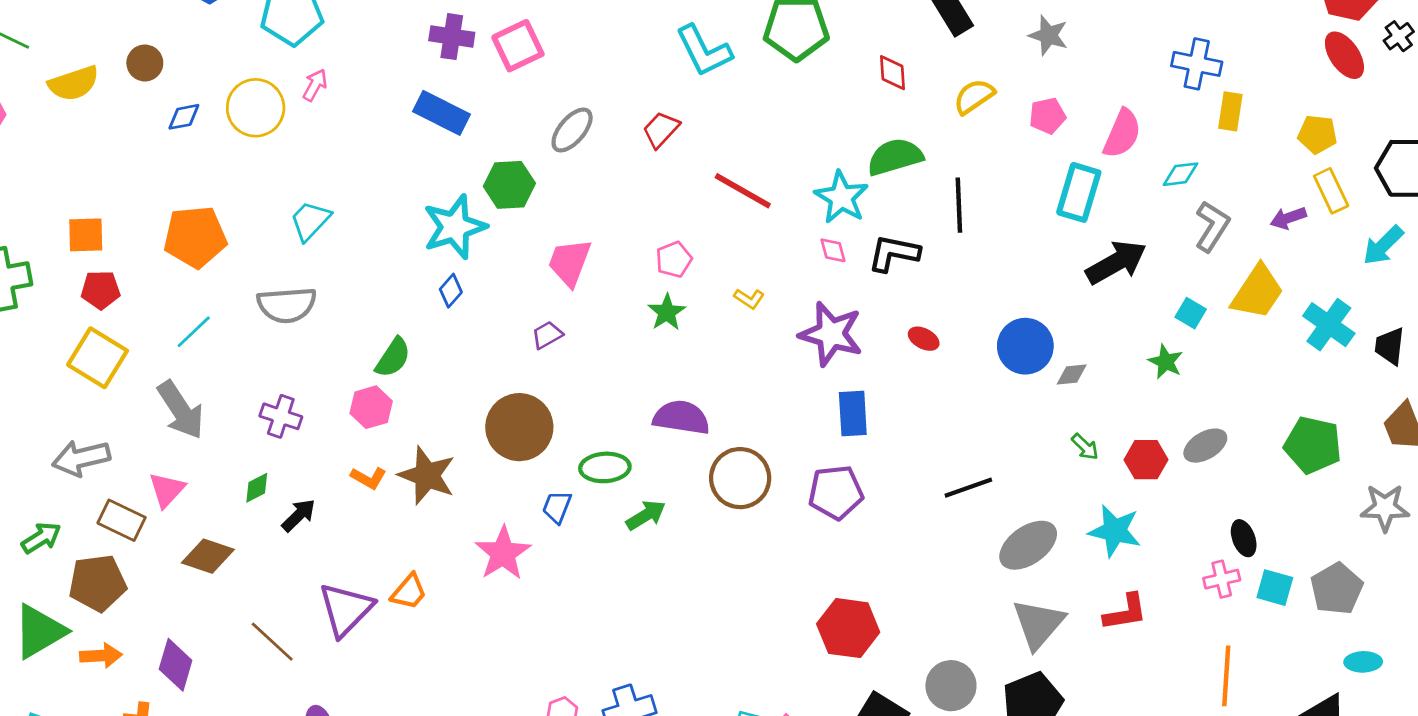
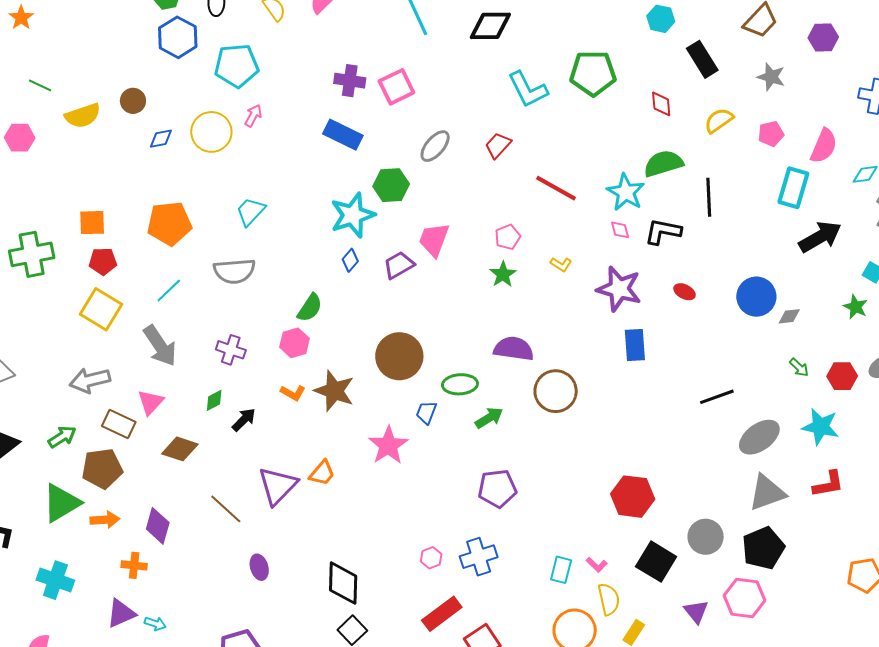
purple trapezoid: (547, 335) -> (399, 265), moved, size x1.4
purple pentagon: (836, 492) -> (497, 488), moved
gray triangle: (1038, 624) -> (767, 493), turned 30

